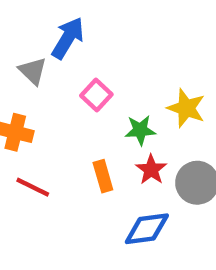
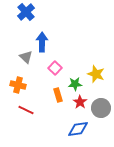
blue arrow: (68, 38) -> (42, 42), turned -30
orange rectangle: (103, 176) -> (58, 95), moved

